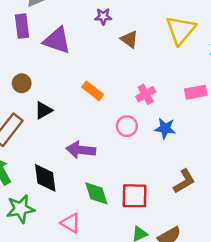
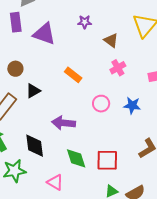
purple star: (103, 17) -> (85, 22), moved
brown triangle: (129, 39) -> (111, 40), moved
pink cross: (146, 94) -> (118, 68), moved

